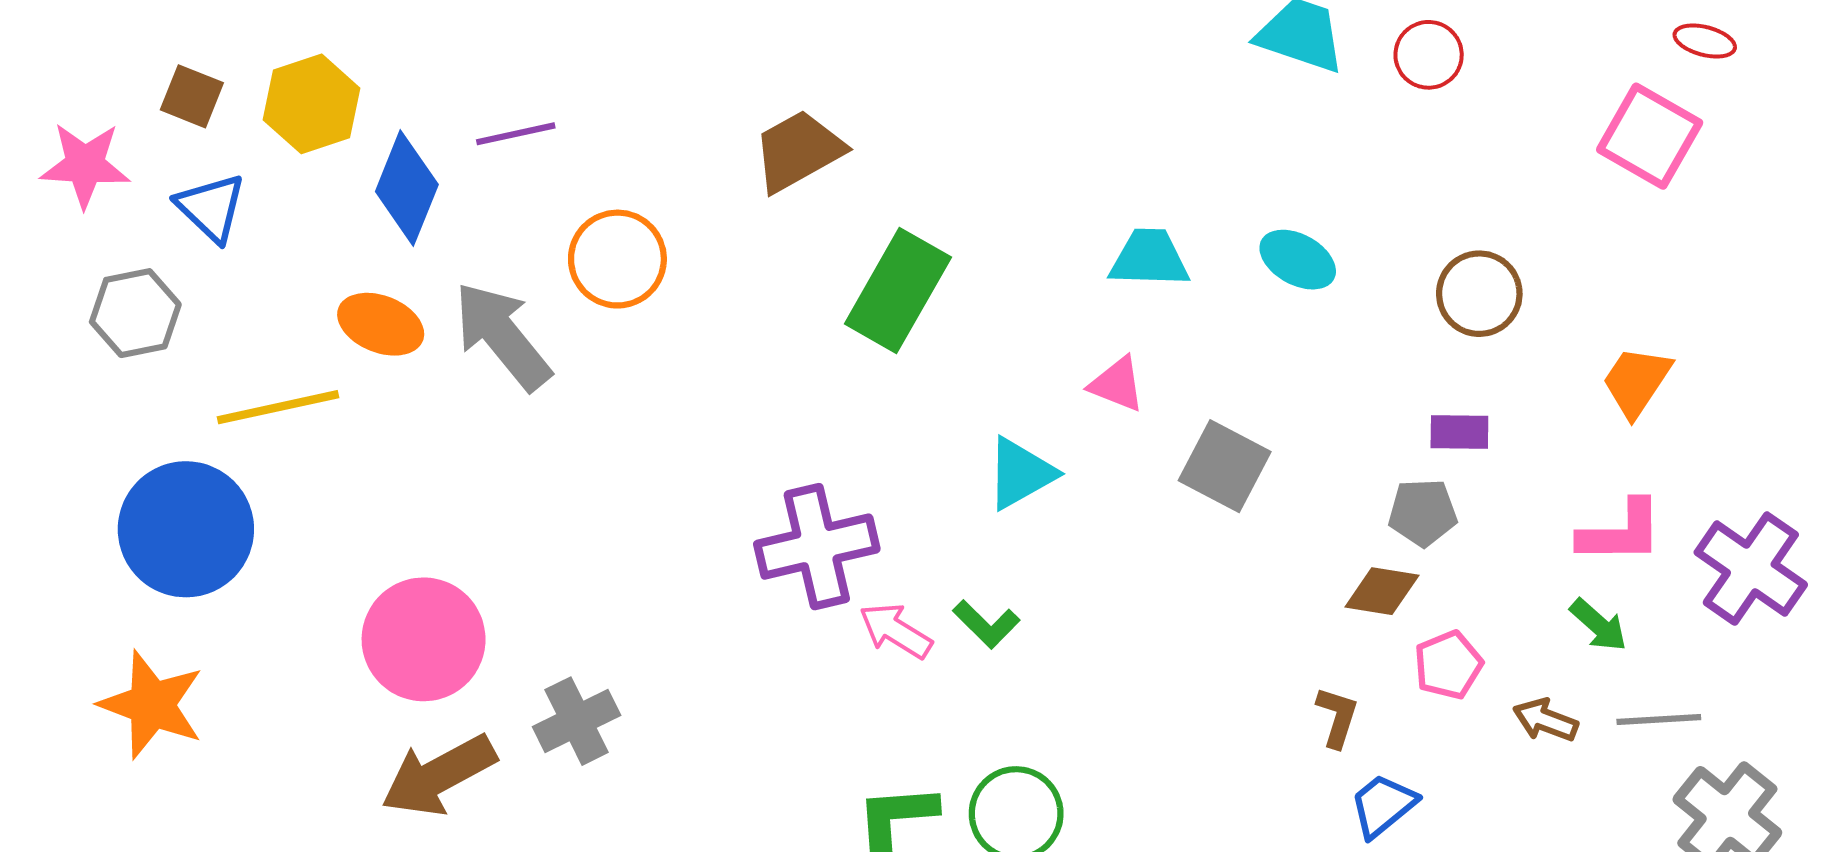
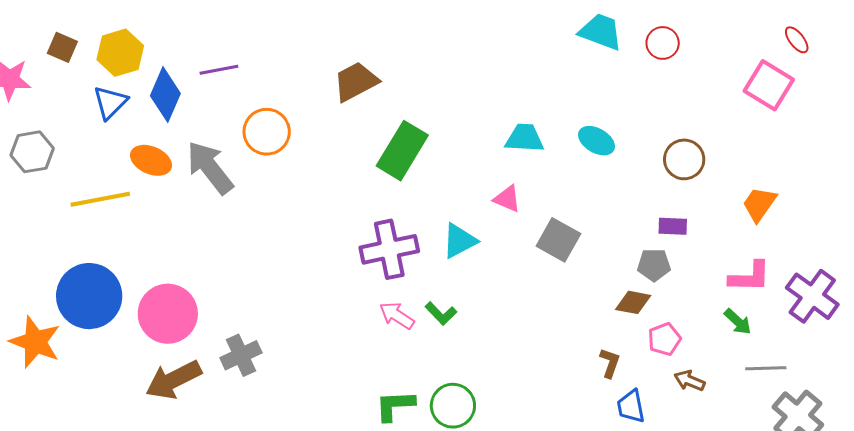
red ellipse: (1705, 41) -> (797, 40), turned 36
blue triangle: (211, 208) -> (110, 102), moved, turned 30
blue circle: (186, 529) -> (89, 296), moved
purple cross: (817, 547) -> (389, 249), moved
brown arrow: (1545, 720) -> (690, 381), moved
blue trapezoid: (1383, 805) -> (631, 406), turned -63

